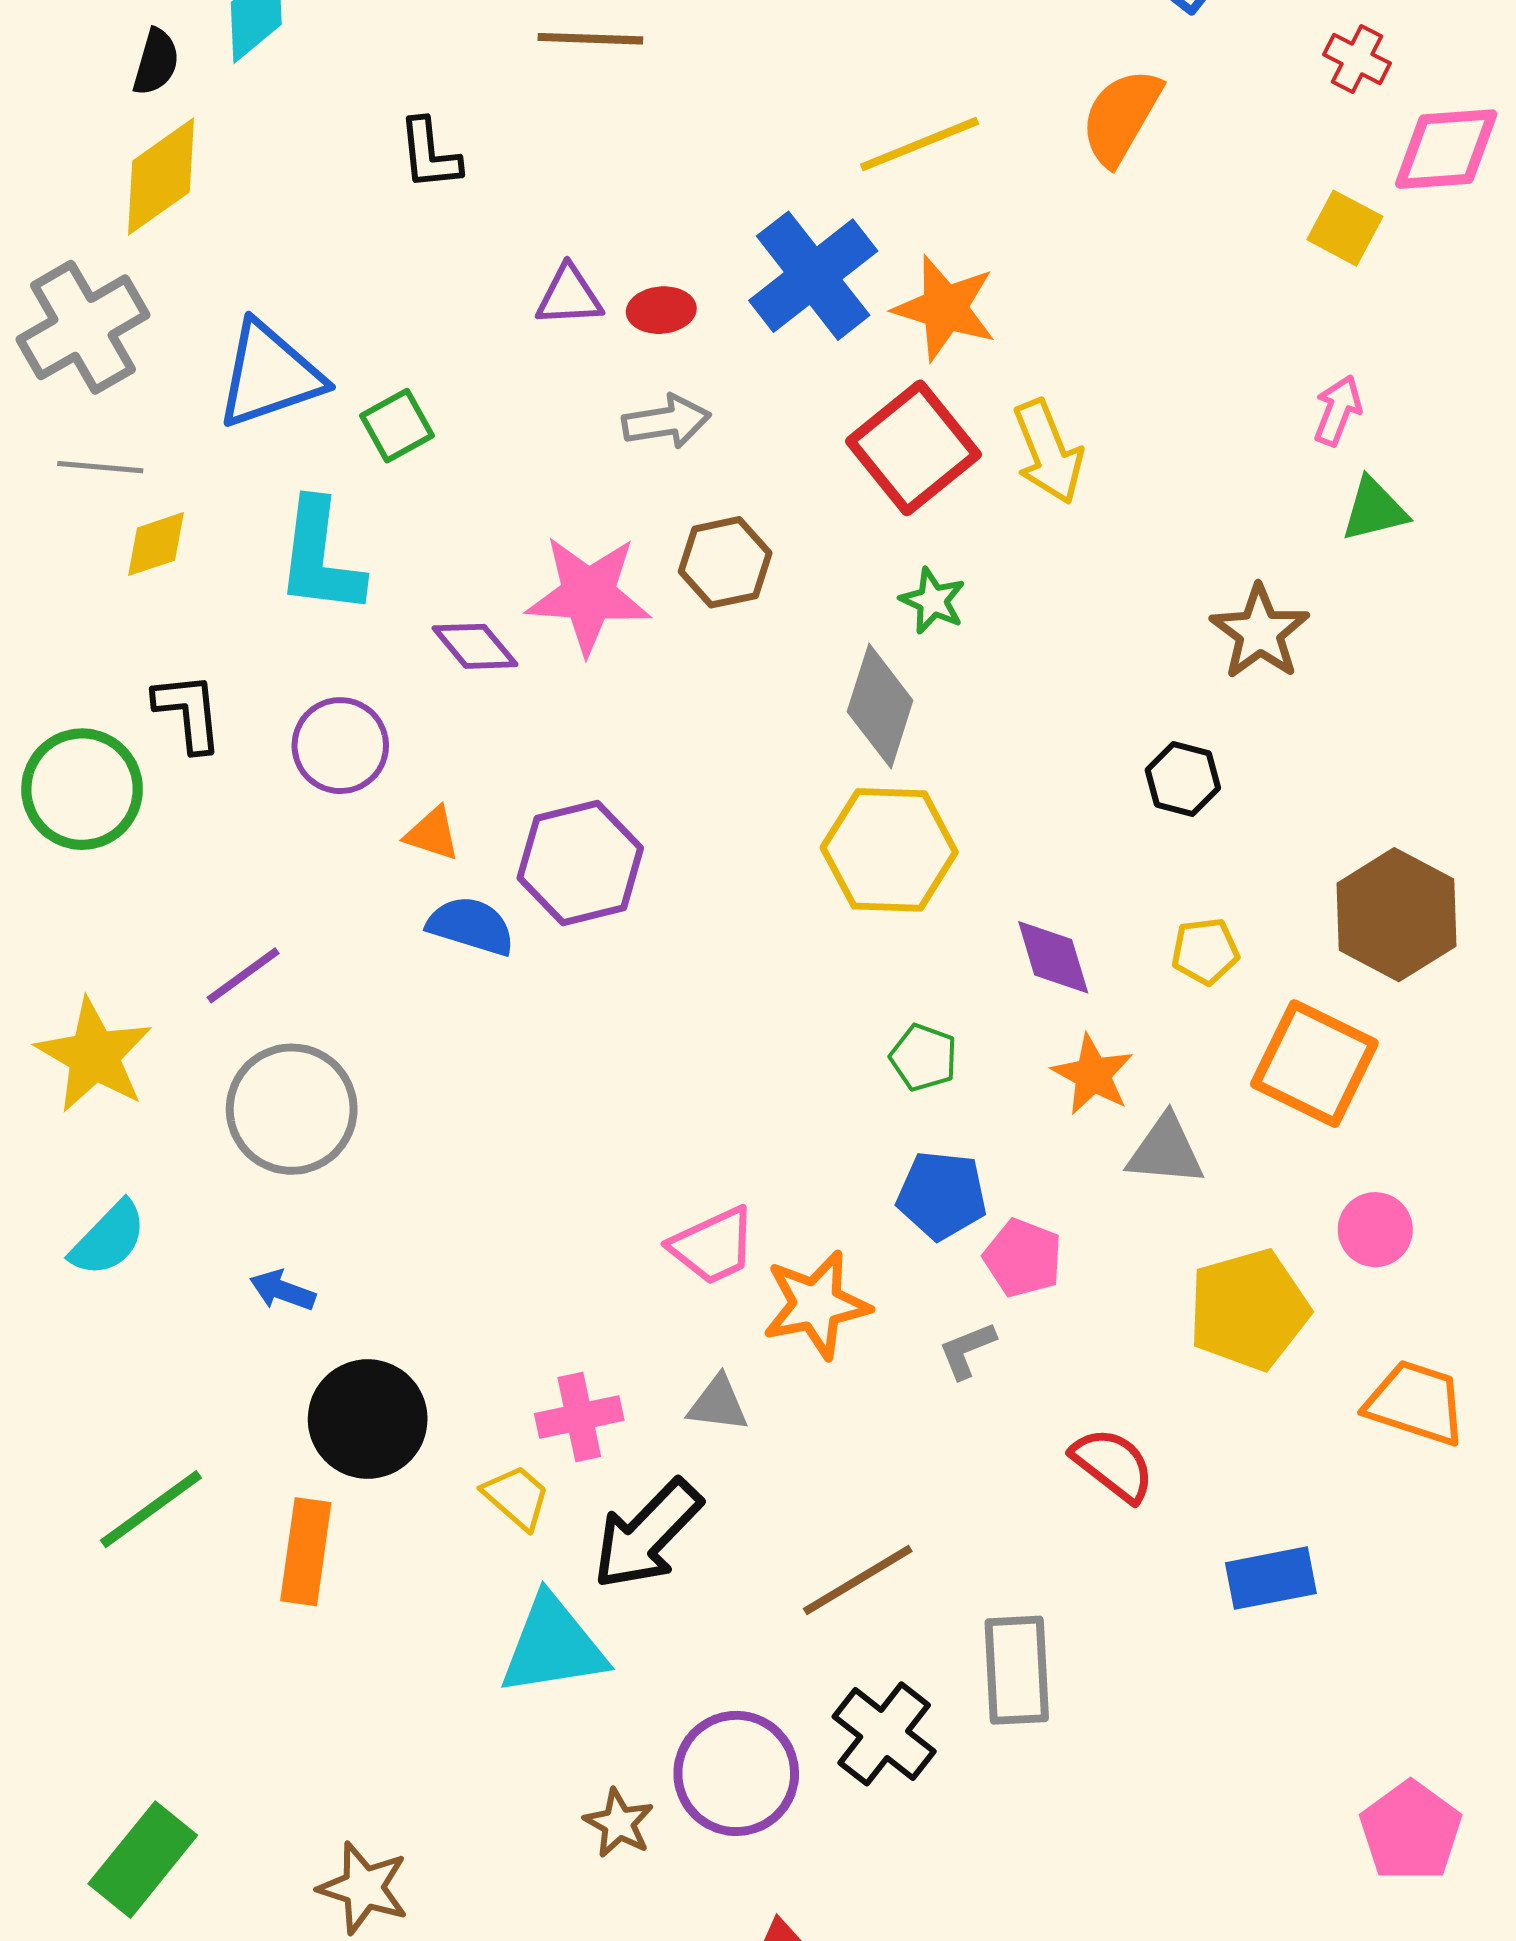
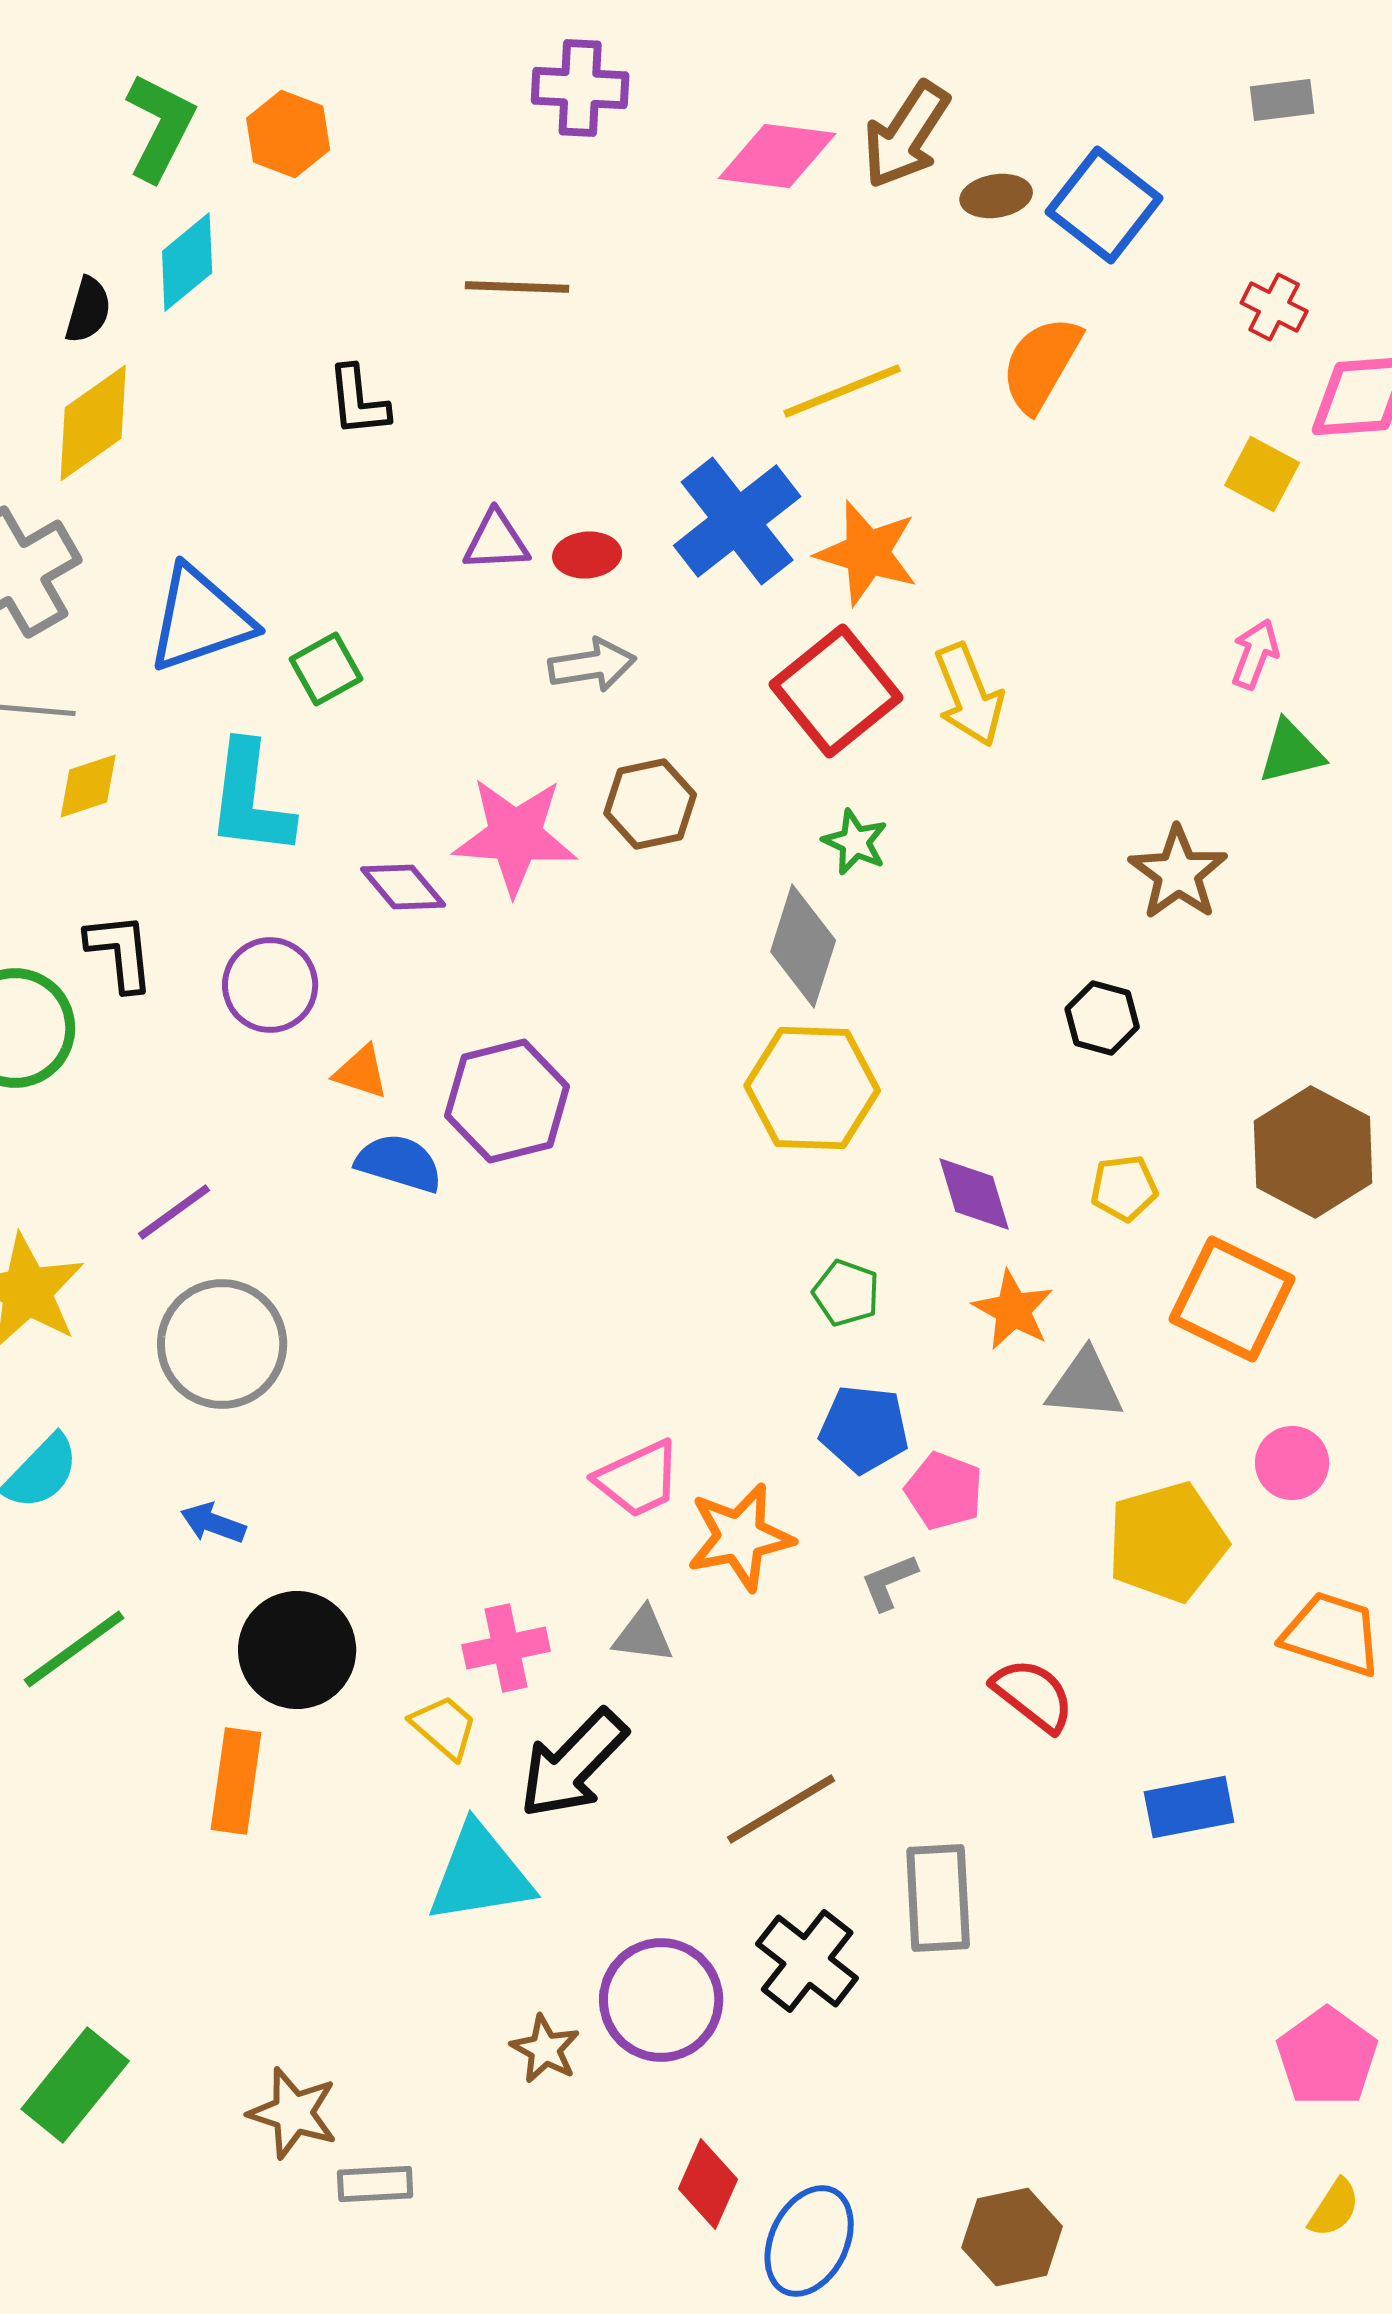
green line: (151, 1509) -> (74, 1649), moved

